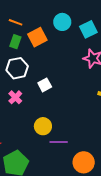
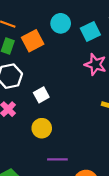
yellow circle: (43, 126) -> (42, 128), moved

